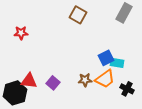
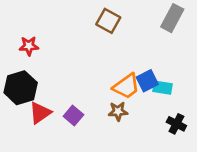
orange trapezoid: (105, 79) -> (126, 86), moved
red triangle: (29, 81) -> (40, 113), turned -42
black hexagon: (15, 93) -> (21, 88), moved

